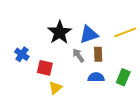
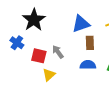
black star: (60, 32) -> (34, 20), moved
gray arrow: (78, 55) -> (58, 52), moved

